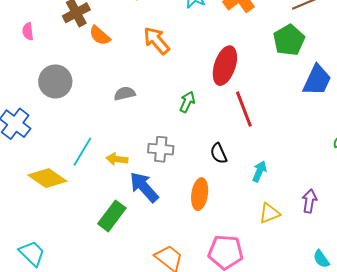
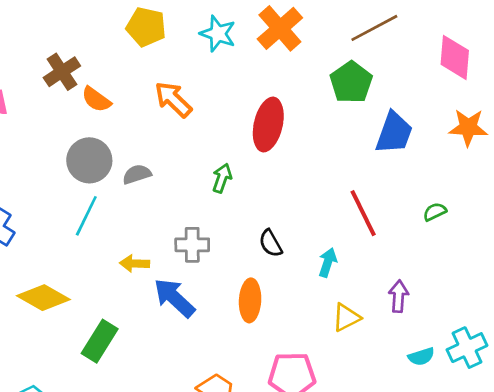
gray circle: (55, 81) -> (89, 160), moved
red line: (244, 109) -> (363, 213), moved
cyan line: (82, 152) -> (86, 216), moved
green rectangle: (112, 216) -> (100, 341), moved
cyan semicircle: (321, 259) -> (421, 357), moved, turned -66

